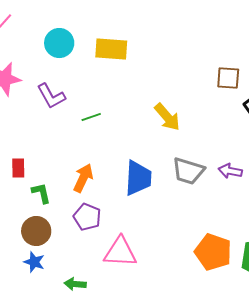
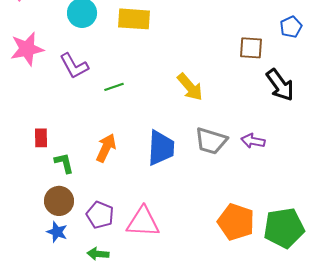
purple pentagon: (87, 217) -> (100, 215), moved

